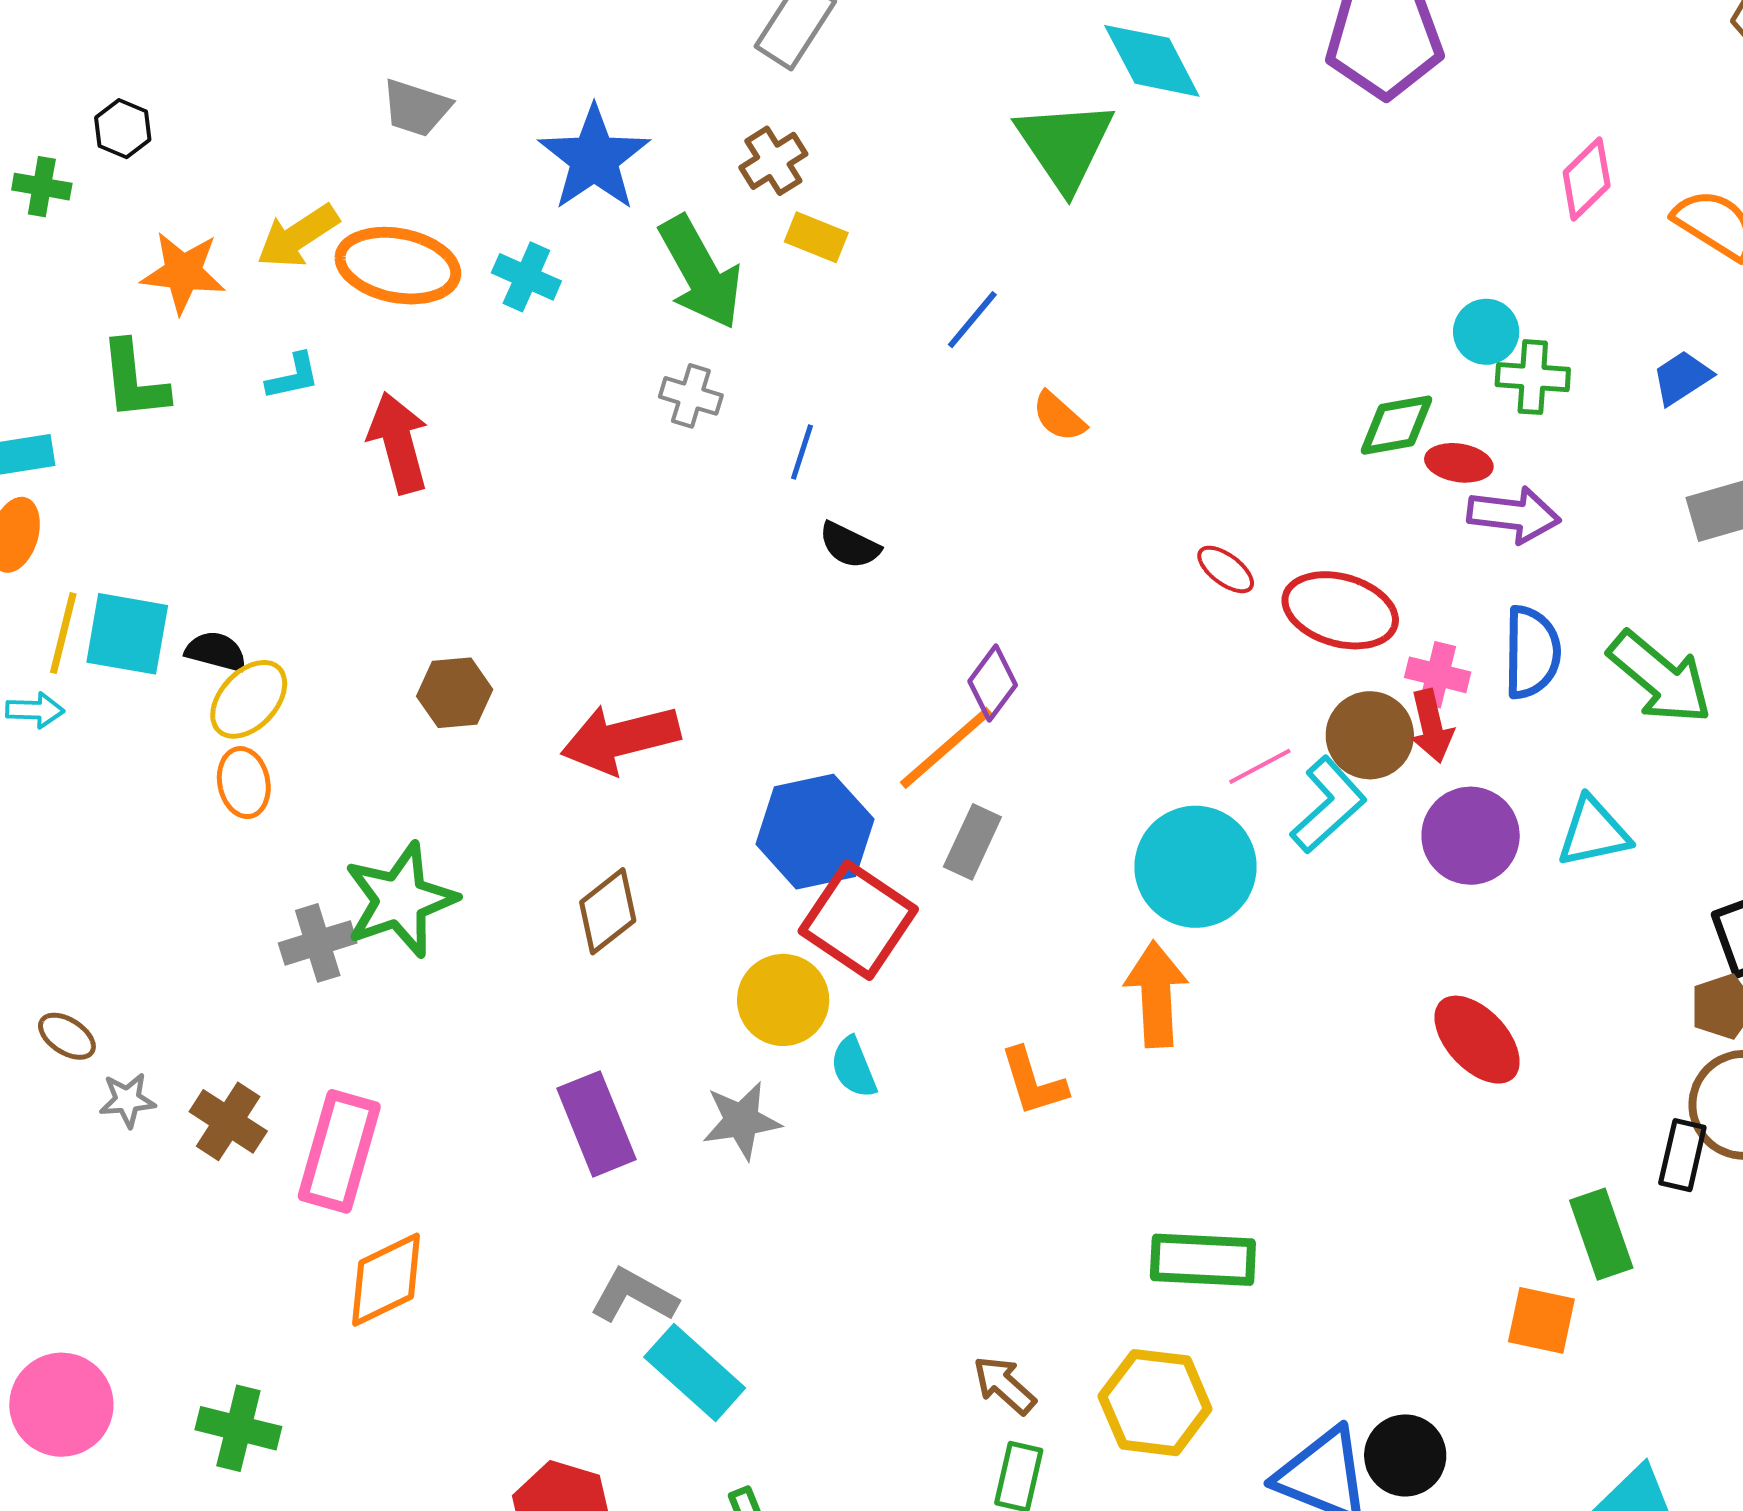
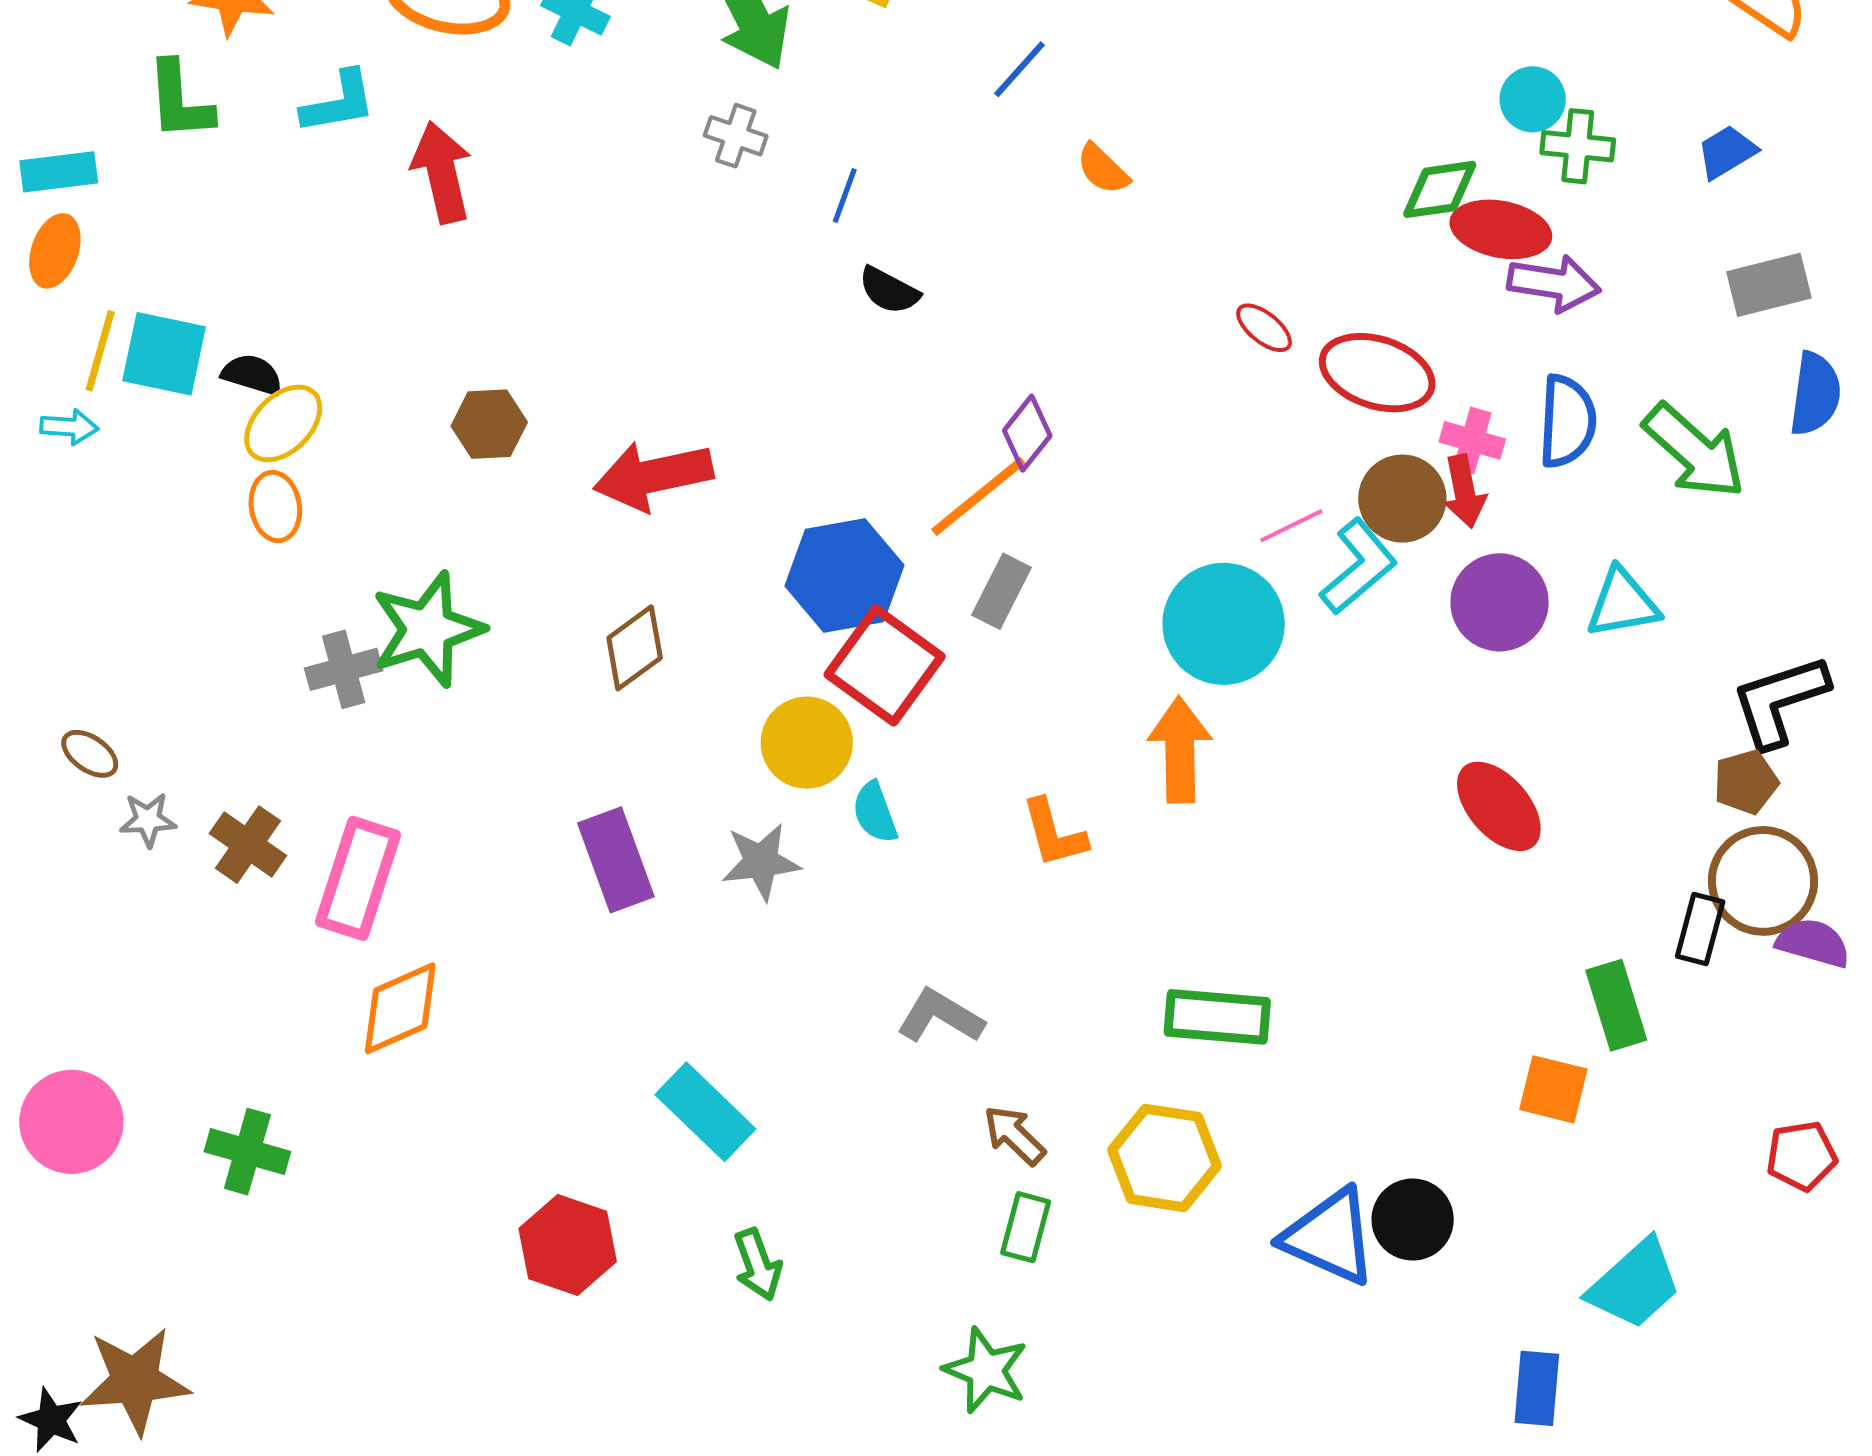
cyan L-shape: (293, 377) -> (339, 102), size x1.4
red ellipse: (1459, 463) -> (1501, 229), size x1.5
gray L-shape: (634, 1296) -> (940, 1016), moved

